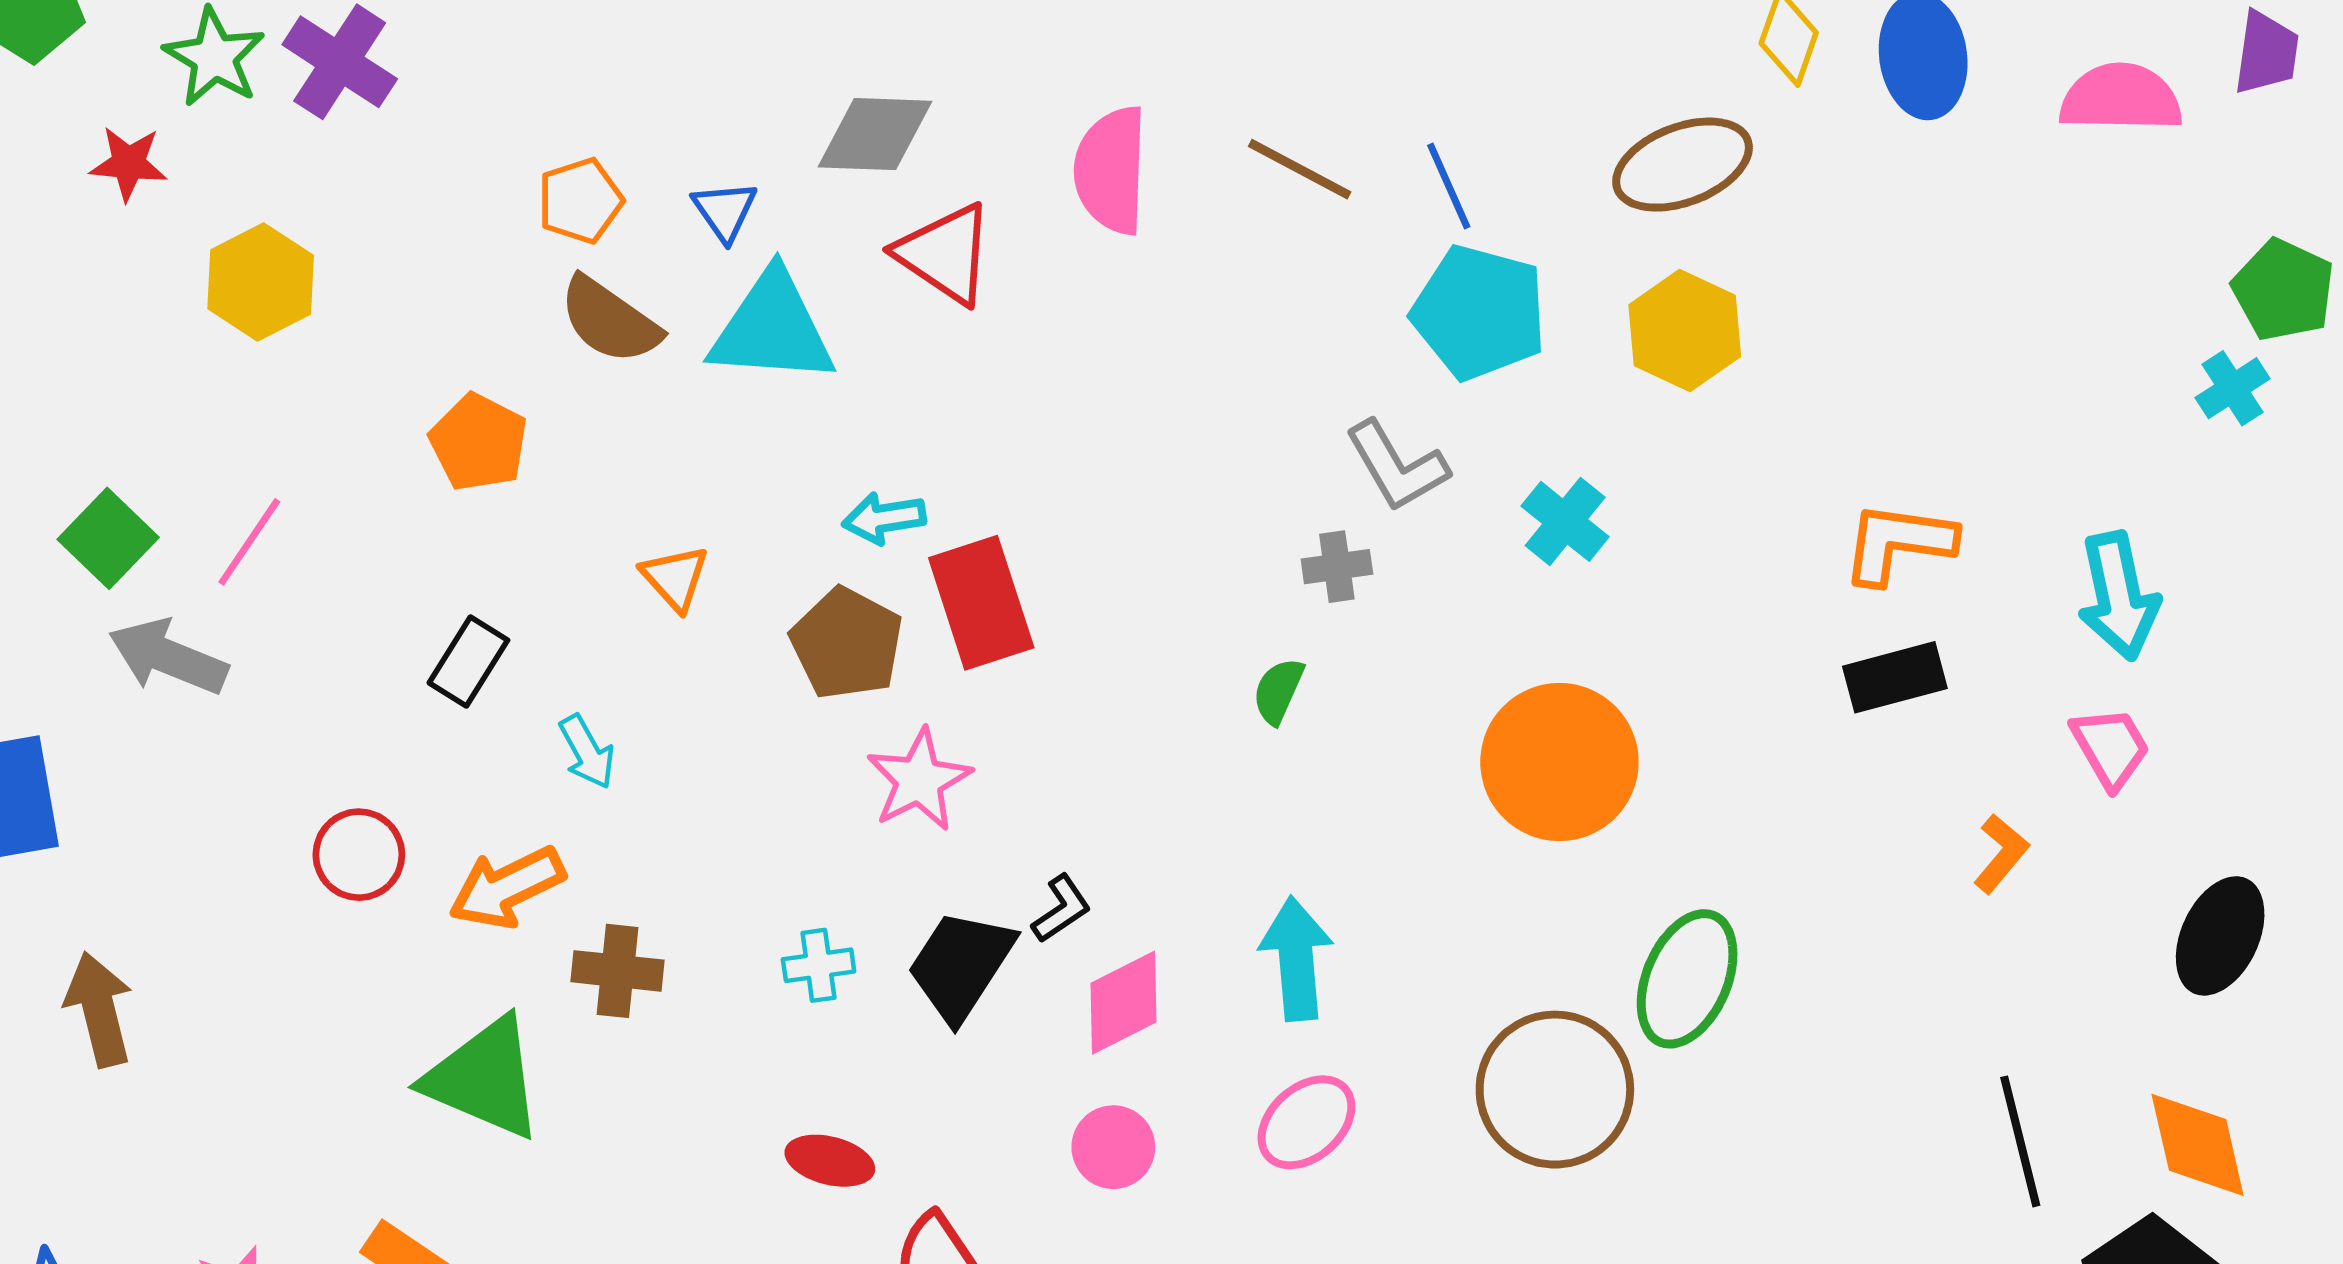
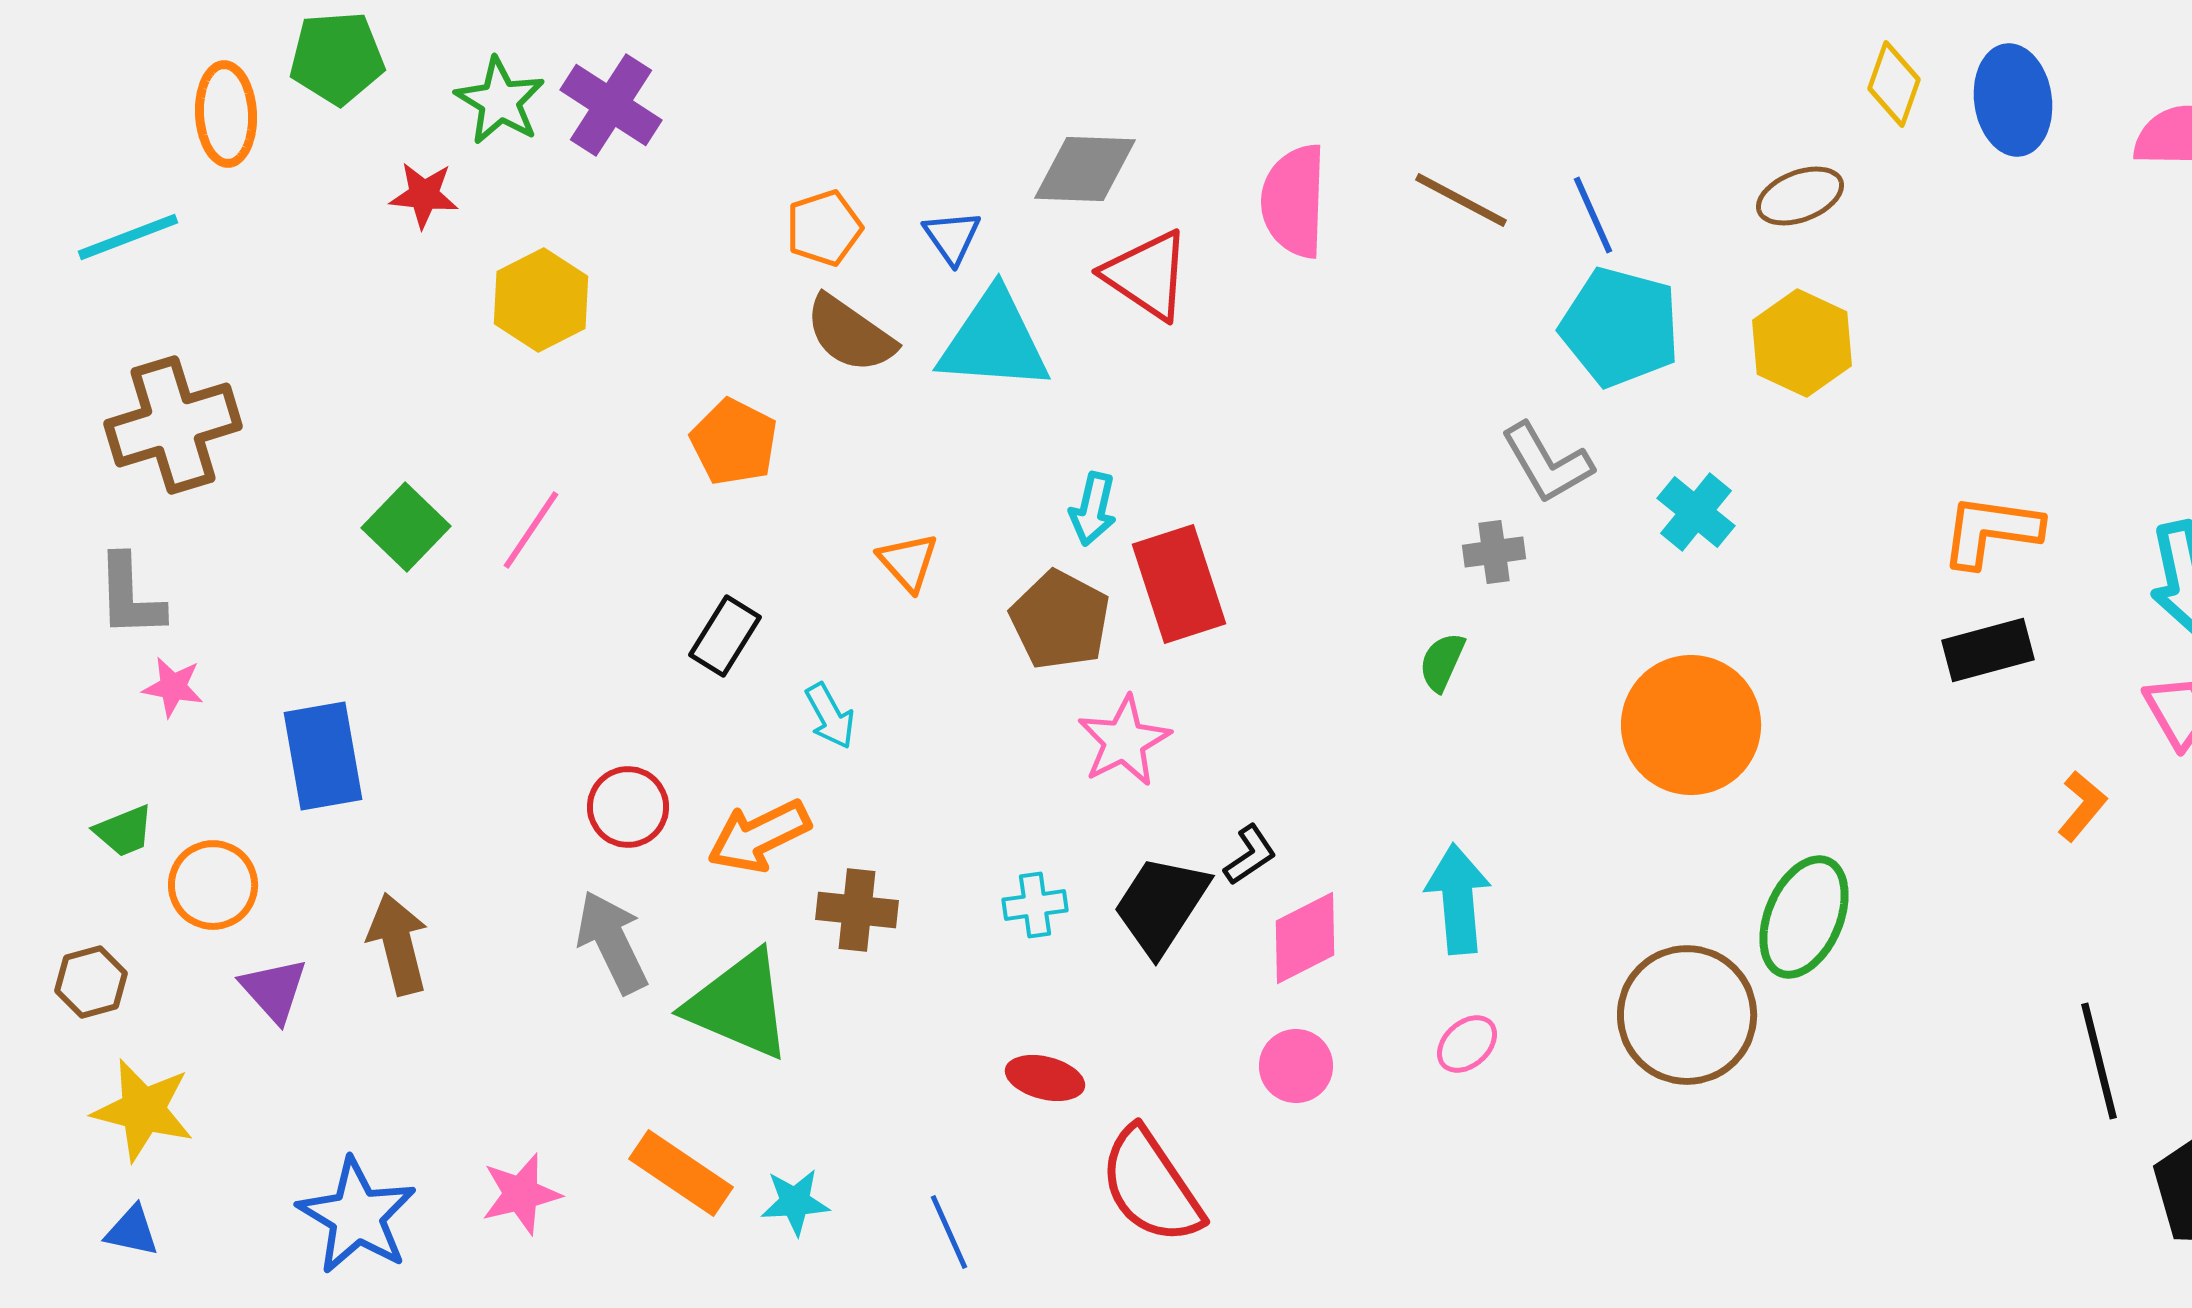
brown ellipse: (1683, 165) -> (1800, 196), size x0.7
cyan arrow: (884, 518) -> (1093, 509), turned -68
gray arrow: (168, 657) -> (612, 942), moved, turned 42
pink ellipse: (1306, 1122) -> (1467, 1044), size x0.7

